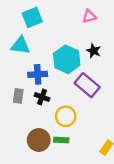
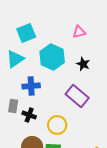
cyan triangle: (20, 45) -> (15, 59), turned -42
cyan hexagon: (67, 59) -> (52, 57), moved
black cross: (42, 97) -> (29, 115), moved

